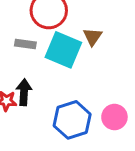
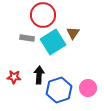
cyan square: (63, 50) -> (53, 42), turned 35
black arrow: (24, 92) -> (39, 75), moved

